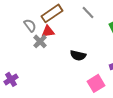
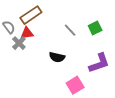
gray line: (88, 12) -> (70, 30), moved

